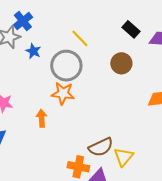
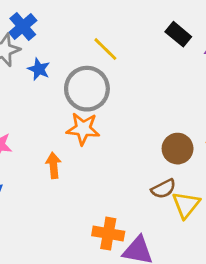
brown circle: (121, 63) -> (178, 149), moved
brown semicircle: (101, 147) -> (163, 189), moved, size x0.7
yellow triangle: (124, 157) -> (186, 205), moved

